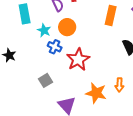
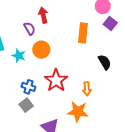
blue cross: (55, 47) -> (28, 87), moved
orange arrow: (119, 85) -> (87, 89), moved

